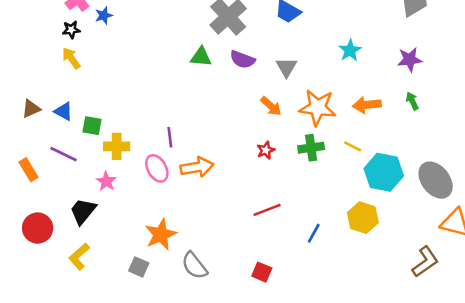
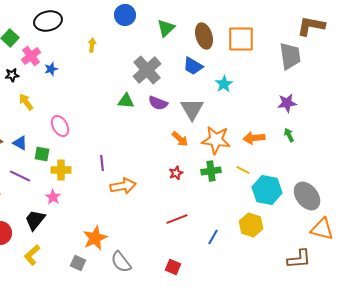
black star: (71, 30) -> (12, 75), moved
cyan star: (350, 50) -> (224, 84), moved
gray triangle: (286, 67) -> (192, 109), size x1.4
pink ellipse: (157, 168) -> (60, 126), moved
brown L-shape: (425, 262) -> (299, 259), turned 30

